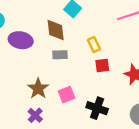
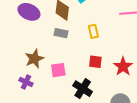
red square: (102, 65) -> (95, 62), moved
purple cross: (35, 115) -> (26, 82), turned -32

